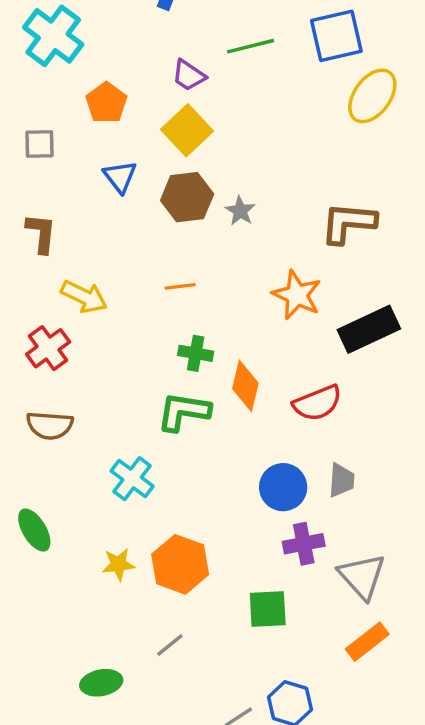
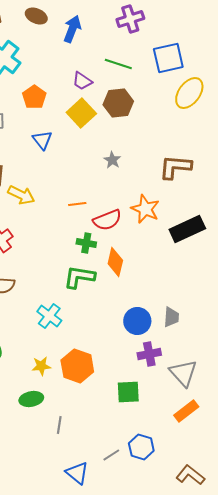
green line: (251, 46) -> (118, 64), turned 32
brown hexagon: (187, 197) -> (118, 103), moved
yellow arrow: (84, 297) -> (21, 195), moved
red semicircle: (317, 403) -> (107, 220), moved
gray line: (170, 645) -> (59, 425), moved, turned -42
green ellipse: (101, 683) -> (31, 399), moved

